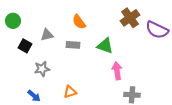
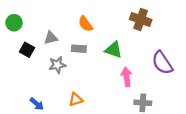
brown cross: (130, 18) -> (141, 19), turned -36
purple semicircle: (157, 30) -> (162, 63), moved, turned 30
gray star: (42, 69) -> (57, 65), moved

